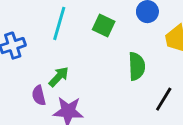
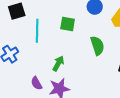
green arrow: (59, 77) -> (58, 63), moved

